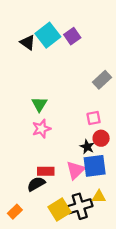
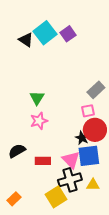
gray rectangle: (102, 80) -> (96, 90), moved
red circle: (101, 138) -> (95, 130), size x1.5
pink triangle: (75, 170) -> (71, 160), turned -30
black semicircle: (36, 184) -> (17, 151), moved
black cross: (80, 206) -> (70, 180), moved

